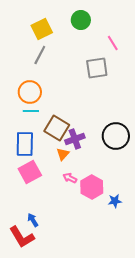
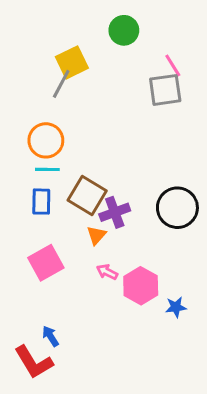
yellow square: (42, 29) -> (72, 62), moved
gray square: (97, 68) -> (165, 90), moved
blue rectangle: (25, 144) -> (41, 202), moved, size x0.7

